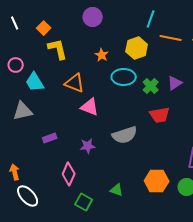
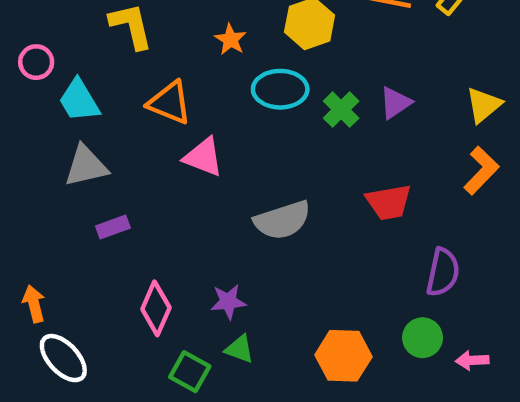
gray triangle: (23, 111) -> (86, 166), moved
red trapezoid: (160, 115) -> (389, 202), moved
purple star: (88, 146) -> (228, 302), moved
orange hexagon: (157, 181) -> (343, 356), moved
green triangle: (117, 190) -> (240, 349), moved

